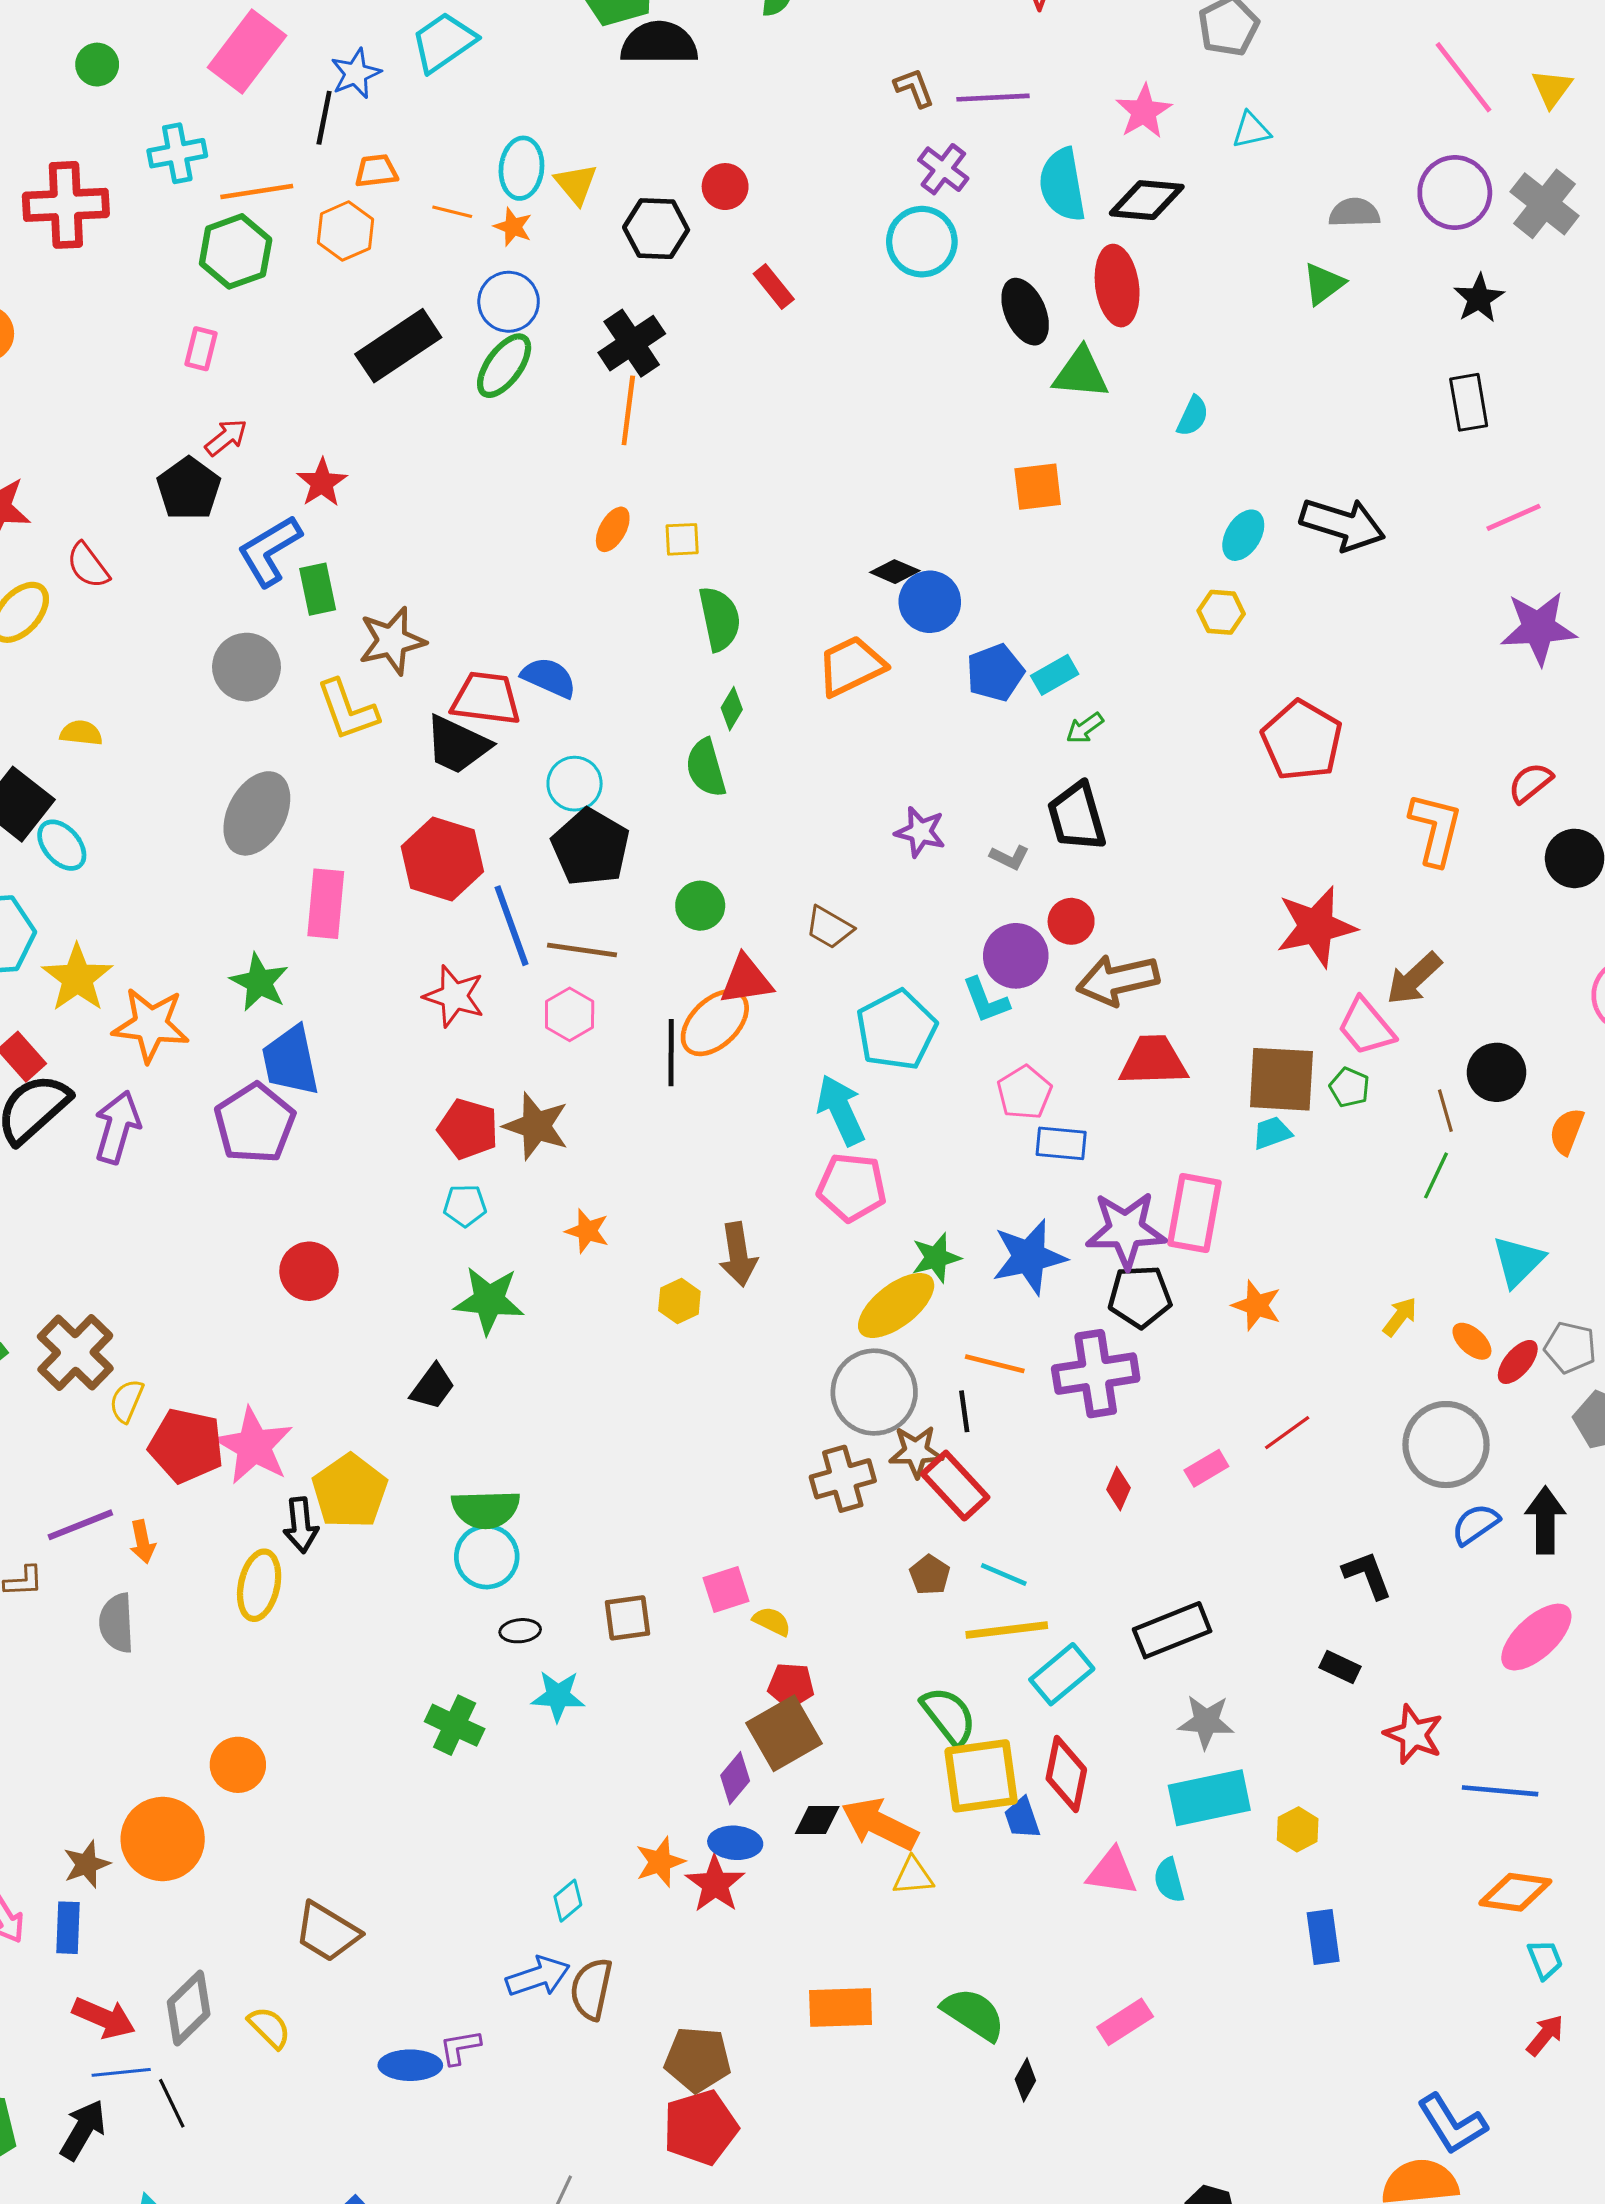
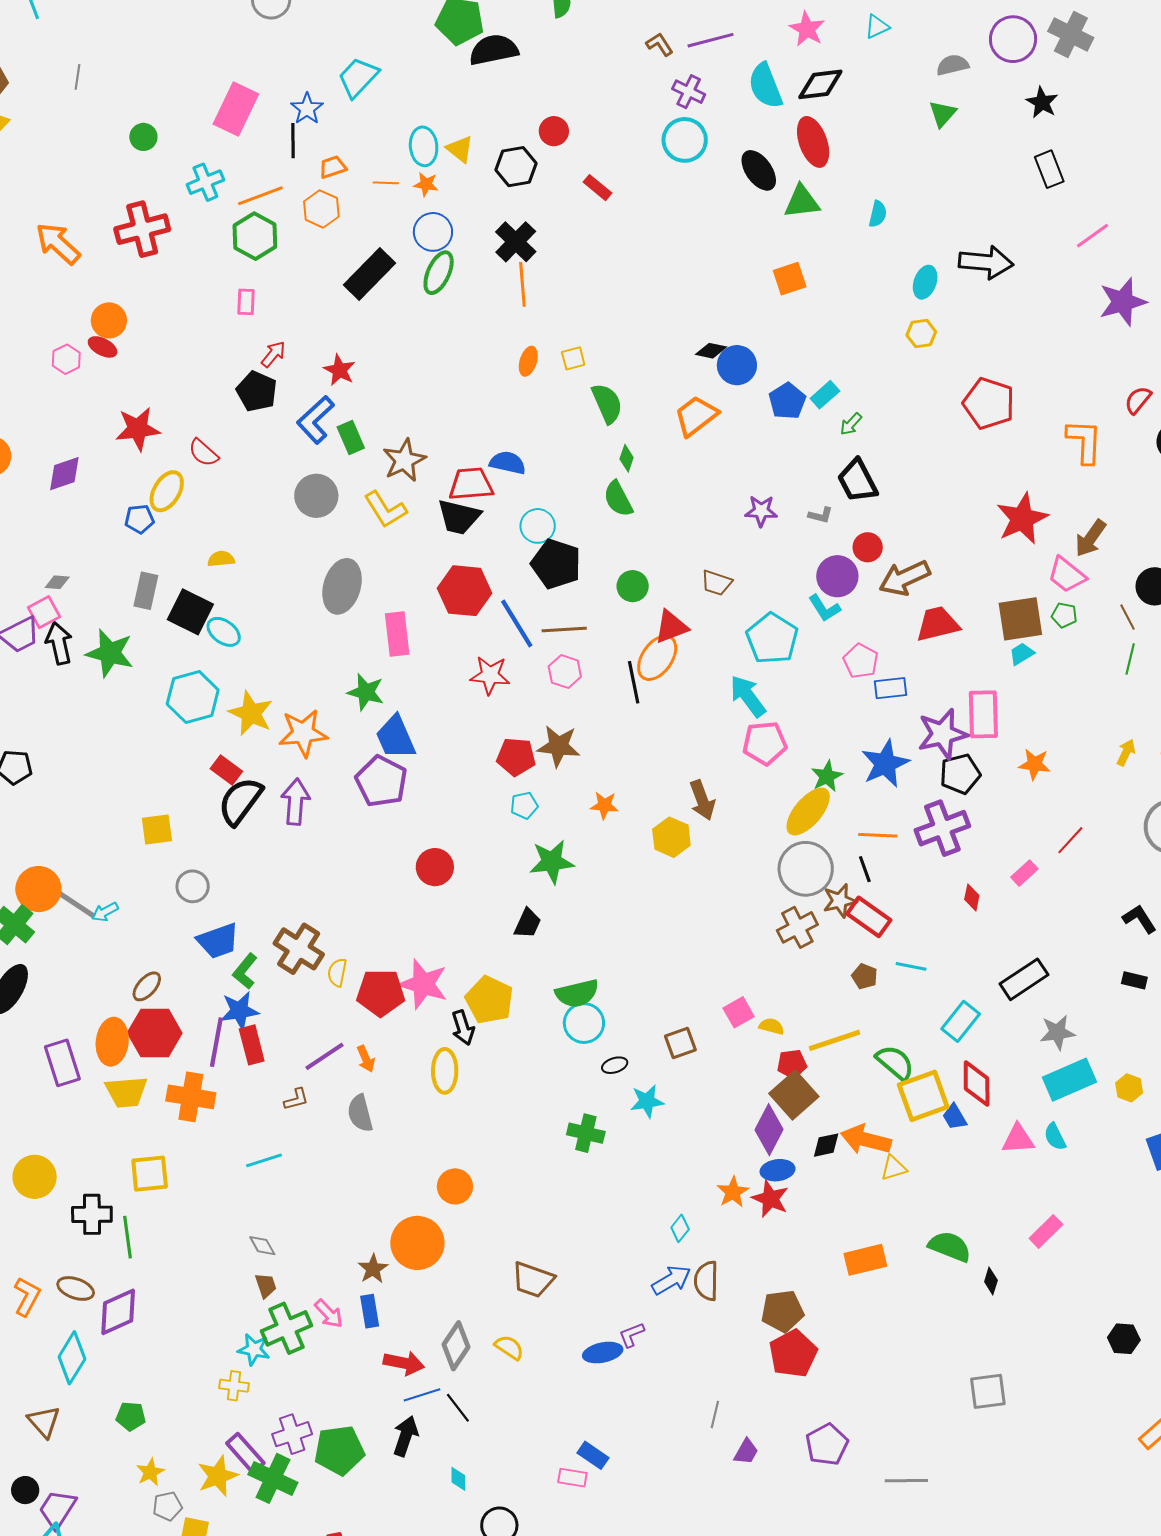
yellow hexagon: (679, 1301) -> (671, 837), size x1.4
yellow line: (1007, 1630) -> (835, 1040), moved
purple diamond: (735, 1778) -> (769, 1130), size x1.5

